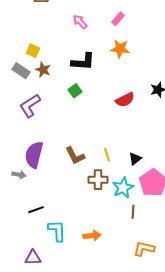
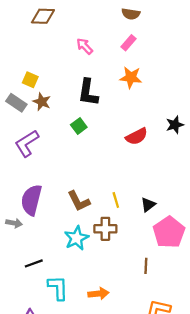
black L-shape: (83, 62) -> (88, 92), turned 95
cyan star: (123, 188) -> (76, 238), moved

